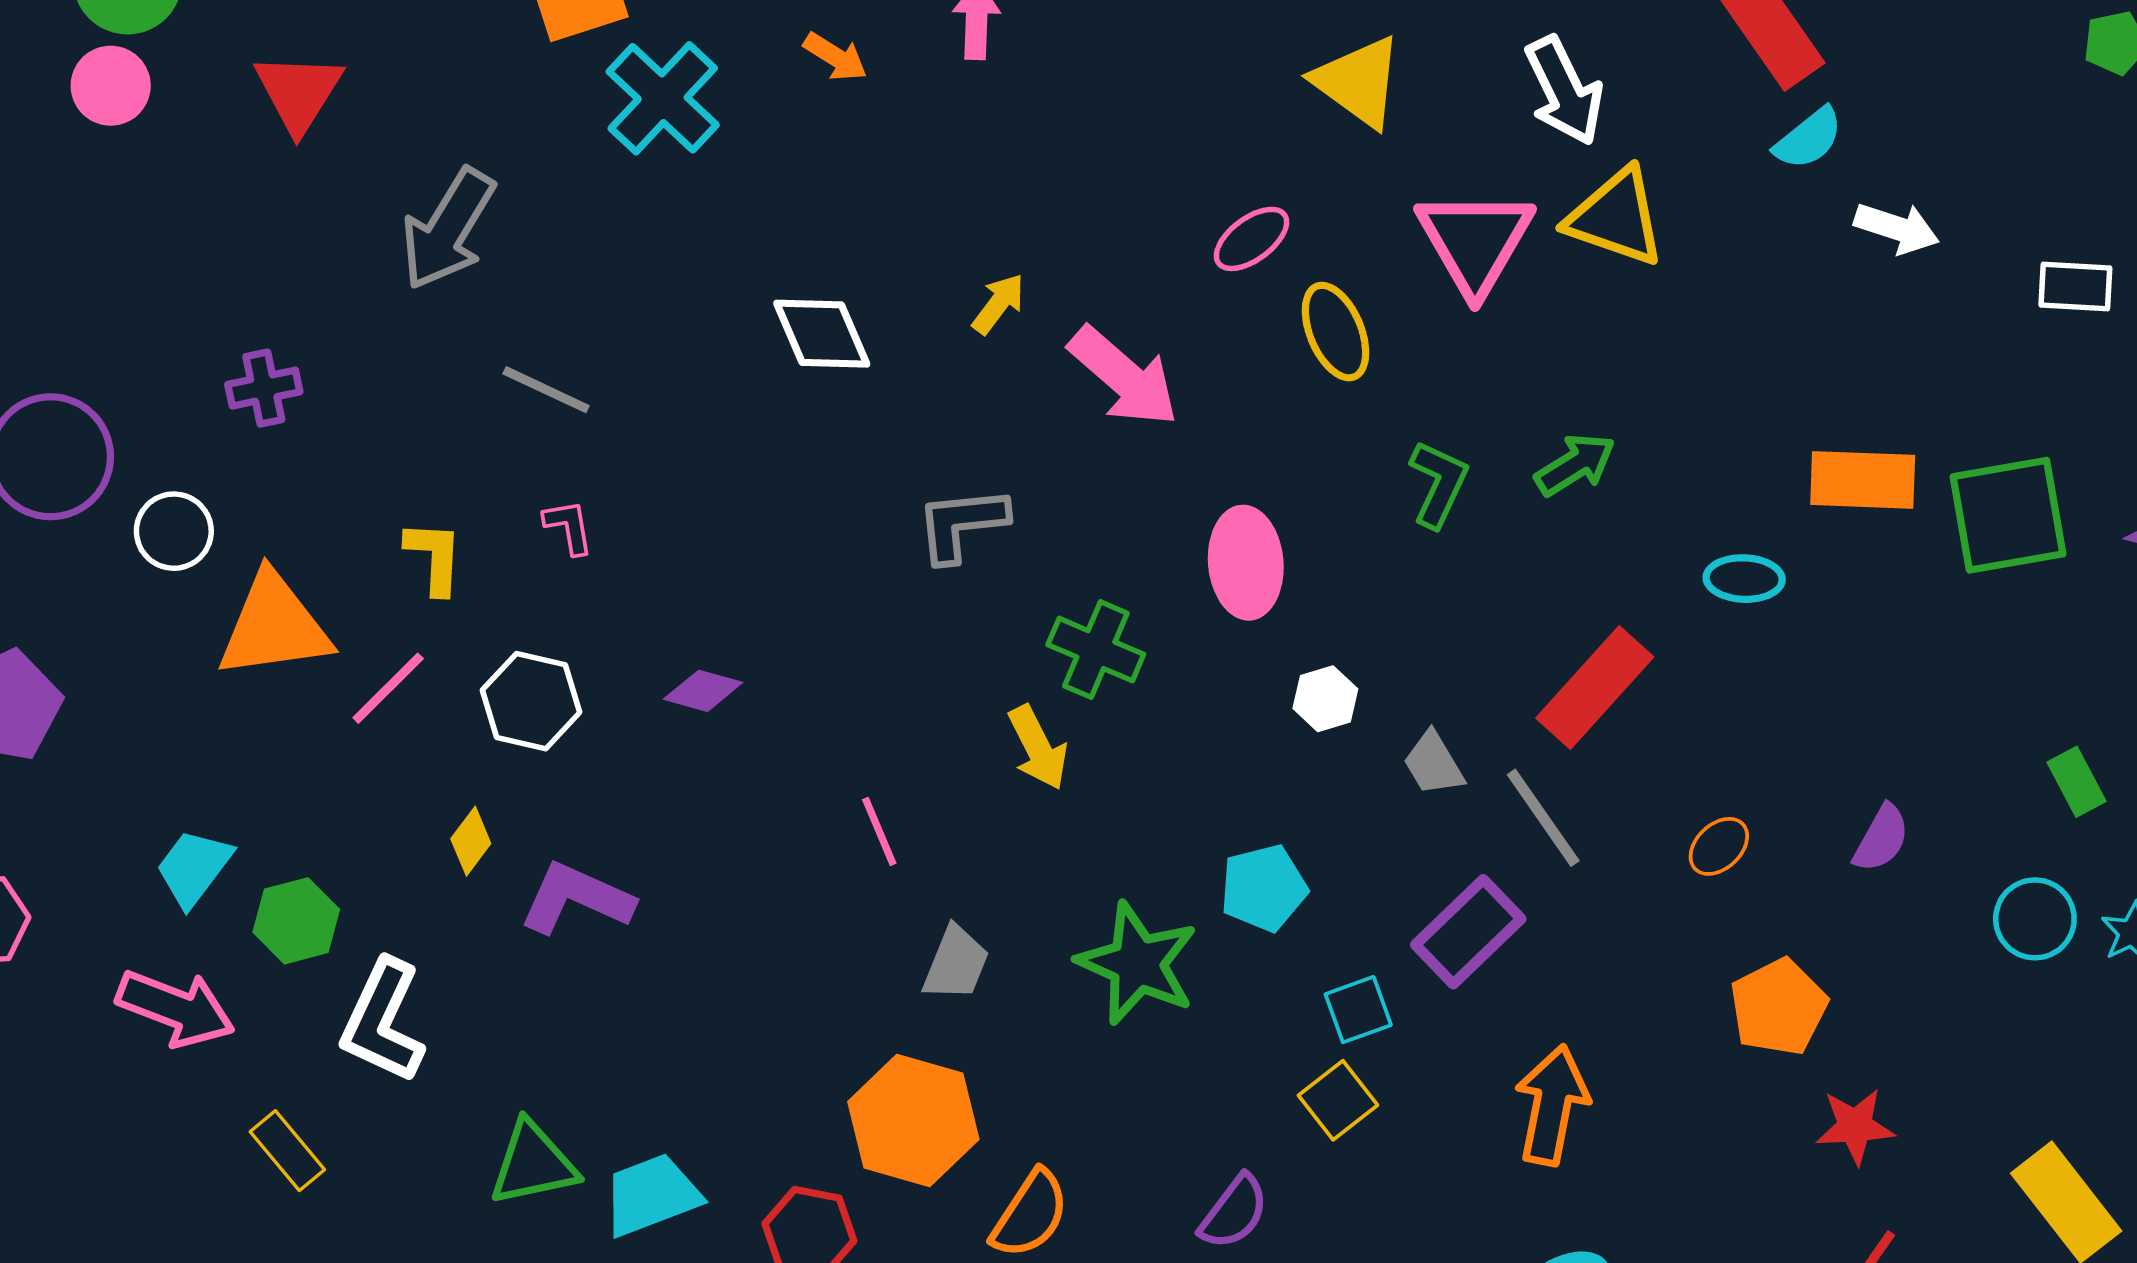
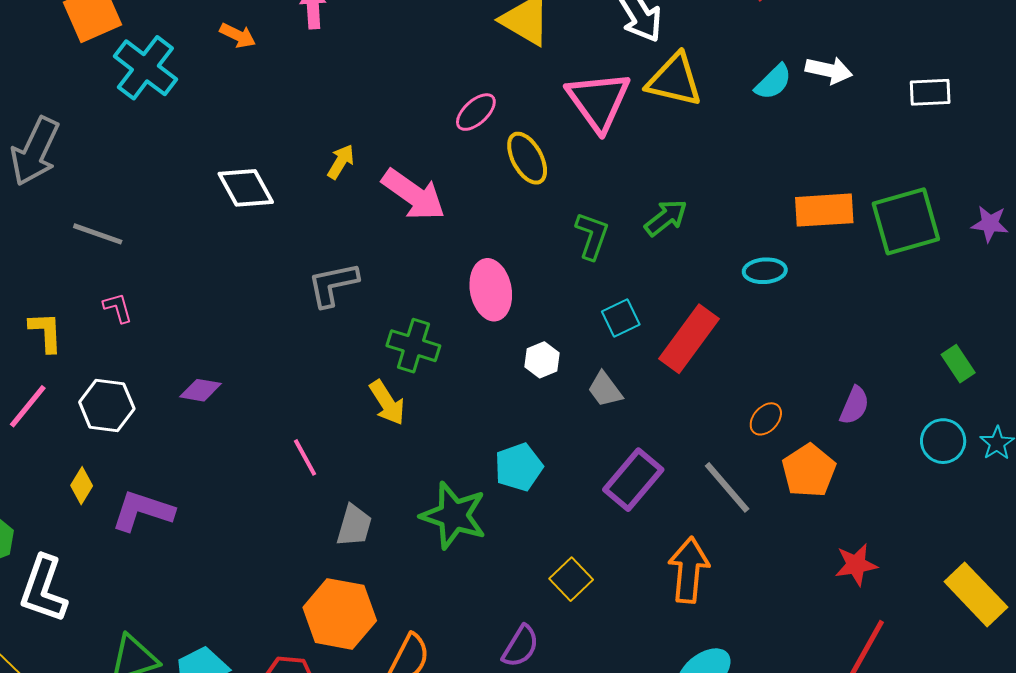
cyan semicircle: (1809, 138) -> (773, 82), moved
gray line: (1543, 818) -> (727, 487), moved
orange pentagon: (1778, 1007) -> (809, 471), moved
cyan square: (1358, 1010) -> (621, 318), moved

